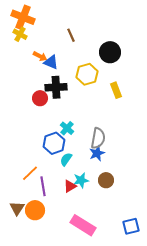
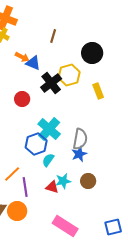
brown line: (71, 35) -> (53, 36), turned 40
black cross: (56, 87) -> (51, 83), moved, turned -35
cyan cross: (67, 128) -> (49, 129), size x1.6
red triangle: (70, 186) -> (52, 187), turned 48

